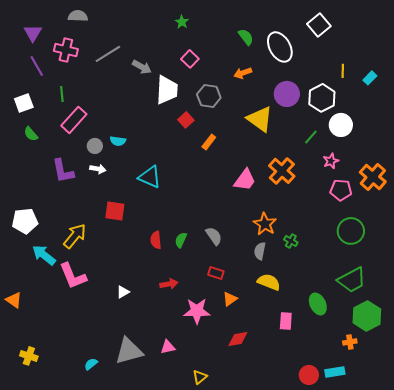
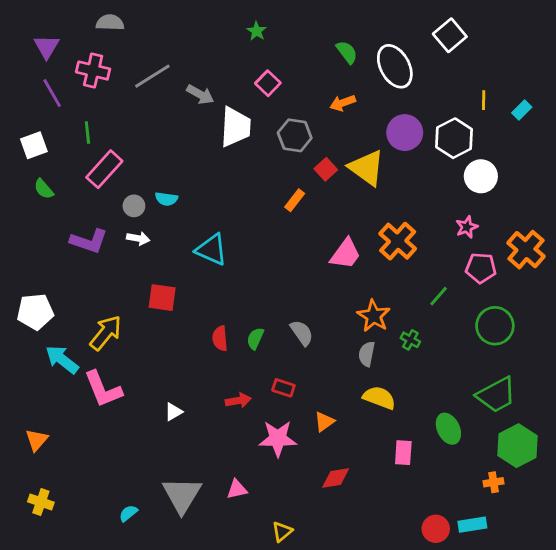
red square: (186, 120) -> (326, 169), moved
green line: (311, 137) -> (439, 296), moved
purple L-shape: (63, 171) -> (89, 241), turned -60
red rectangle: (216, 273) -> (283, 388), moved
orange triangle: (14, 300) -> (37, 440), moved, turned 36
gray triangle: (129, 351) -> (182, 495), turned -44

